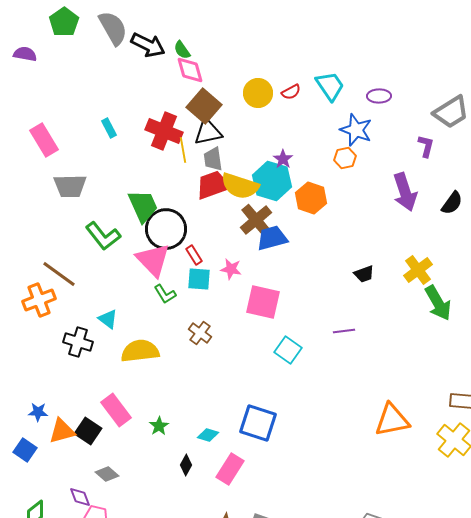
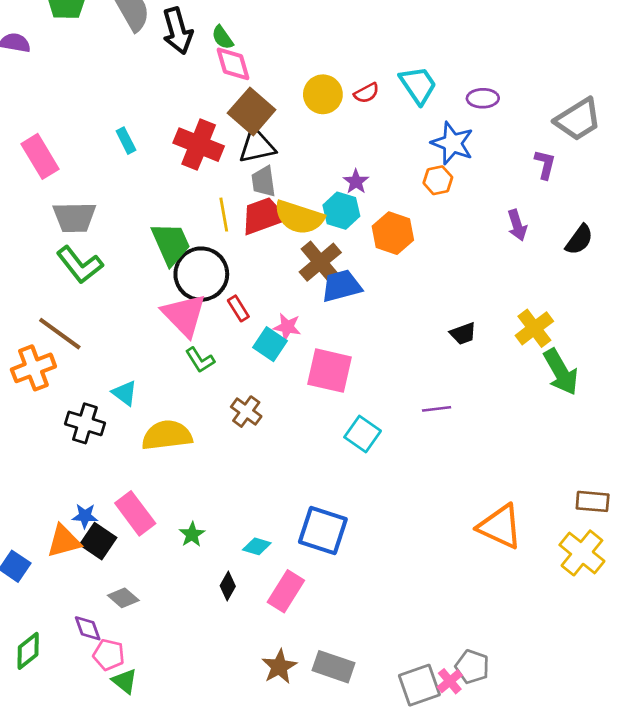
black arrow: (148, 45) -> (177, 31), turned 48
yellow line: (183, 150) -> (224, 215), moved
cyan hexagon: (272, 181) -> (341, 211), size x0.7
purple arrow: (405, 192) -> (517, 225), size x0.6
green L-shape: (103, 236) -> (80, 265), moved
cyan square: (199, 279) -> (270, 344), moved, turned 30
blue star: (38, 412) -> (85, 516), moved
orange triangle: (392, 420) -> (500, 527), turned 36

